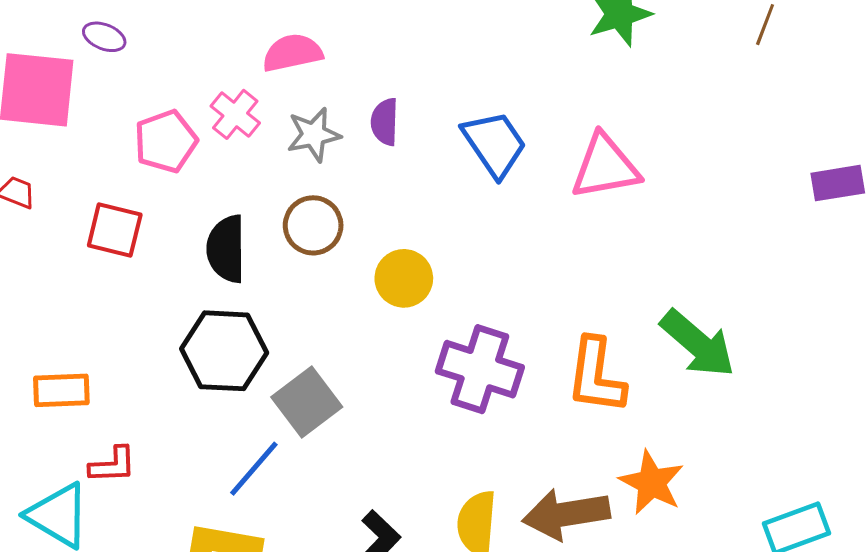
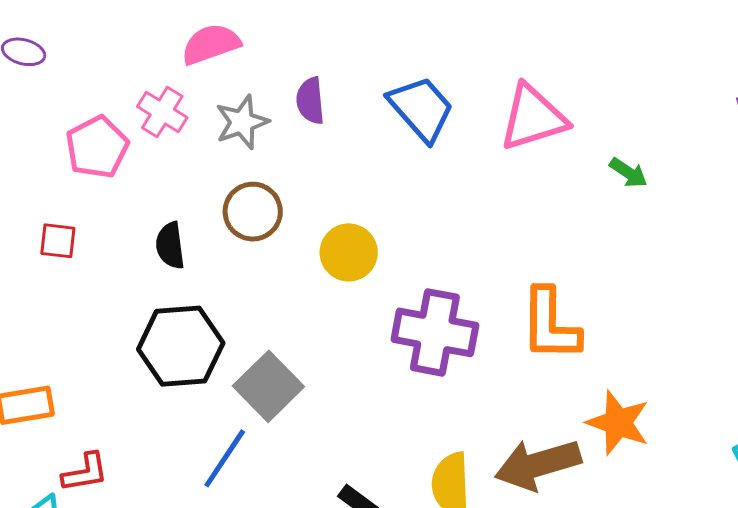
red square: (115, 230) -> (58, 241), size x0.7
black semicircle: (226, 249) -> (170, 246), size x0.7
green arrow: (698, 344) -> (628, 173), moved, size x0.5

